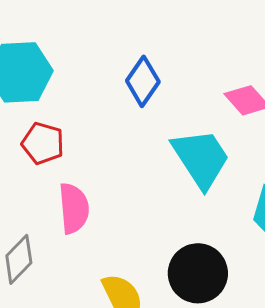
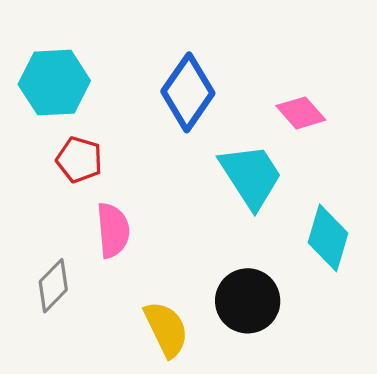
blue diamond: (143, 81) -> (188, 92), size x1.4

